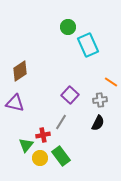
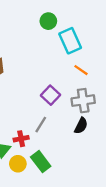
orange line: (111, 82) -> (81, 70), moved
gray cross: (100, 100) -> (83, 101), size x1.5

